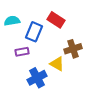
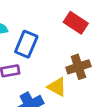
red rectangle: (56, 20) -> (76, 23), moved

